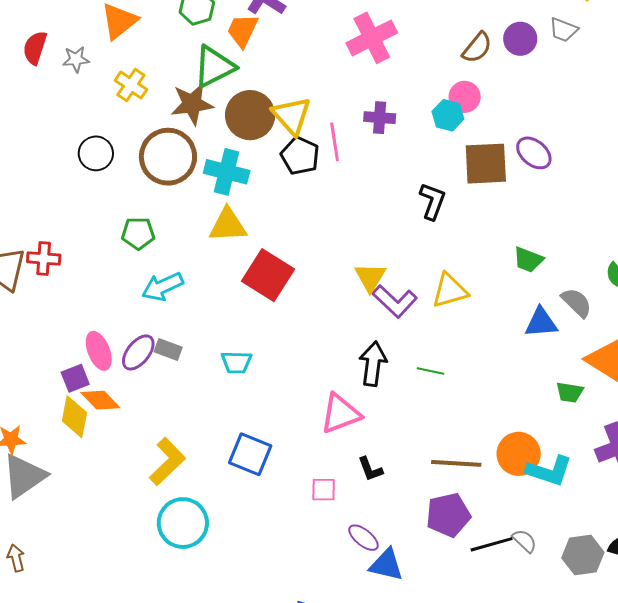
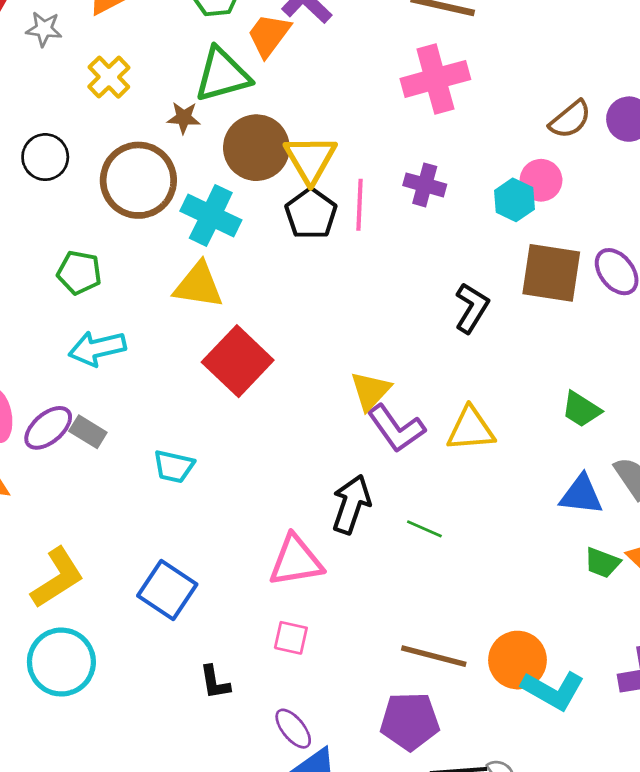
brown star: (192, 104) -> (184, 118), size x0.6
green trapezoid: (570, 392) -> (602, 563), moved
black L-shape: (370, 469) -> (215, 682), moved
pink square: (324, 490) -> (291, 638), moved

